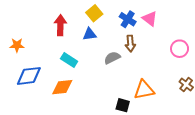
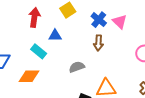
blue triangle: (90, 34) -> (55, 36), moved
gray semicircle: (112, 58) -> (77, 67), moved

